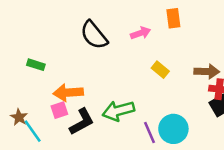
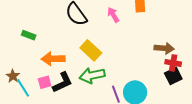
pink arrow: (141, 33) -> (113, 15), turned -105
yellow rectangle: (160, 70) -> (91, 50), moved, size x1.5
pink square: (59, 110) -> (45, 82), moved

